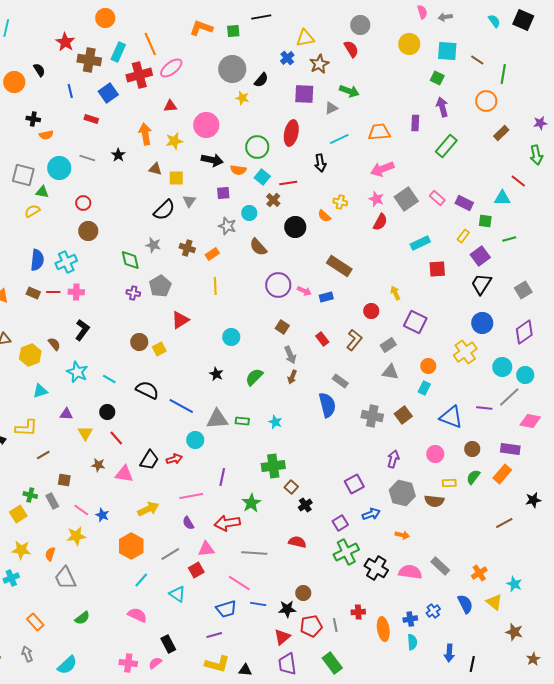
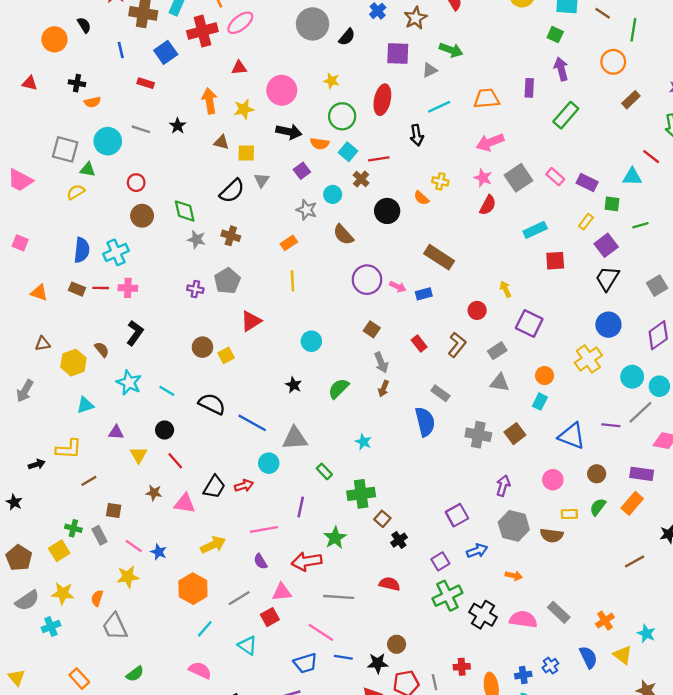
yellow star: (242, 98) -> (331, 81), moved
purple square: (223, 193) -> (302, 171), turned -32
gray star: (153, 245) -> (197, 239), moved
brown cross: (187, 248) -> (231, 236), moved
green diamond: (130, 260) -> (185, 211), moved
green rectangle: (242, 421) -> (324, 471), moved, turned 40

